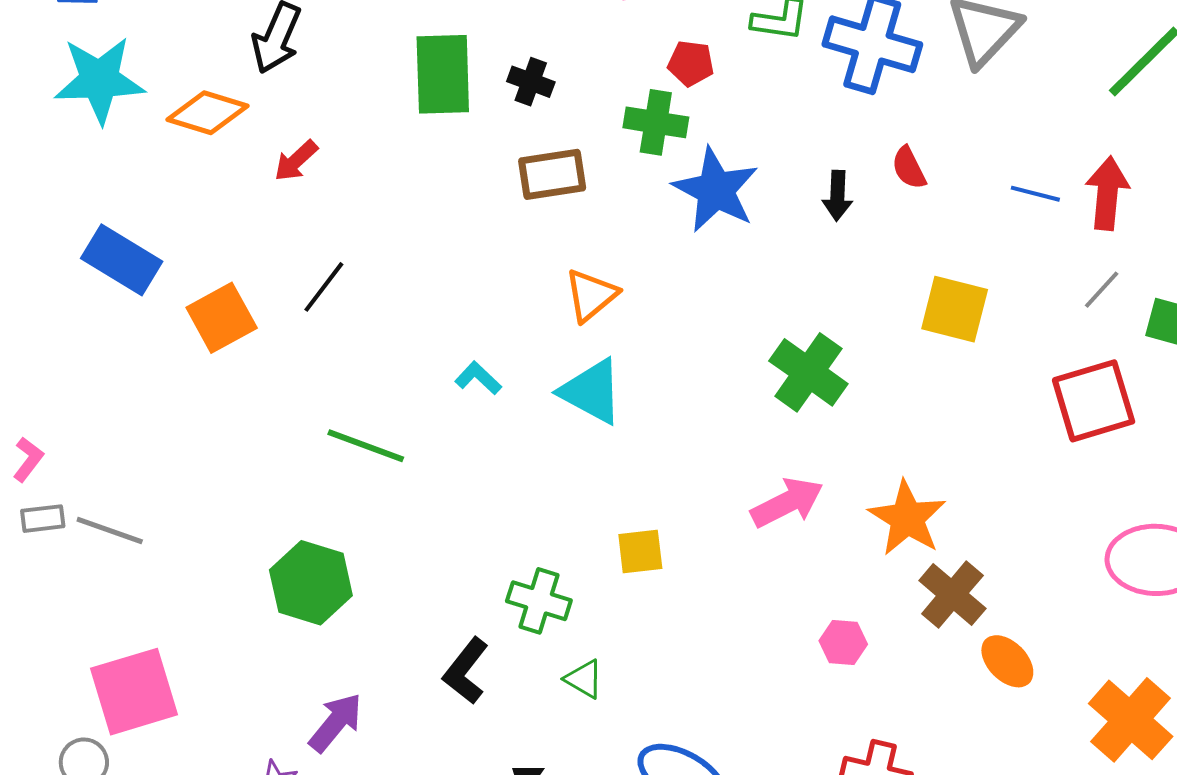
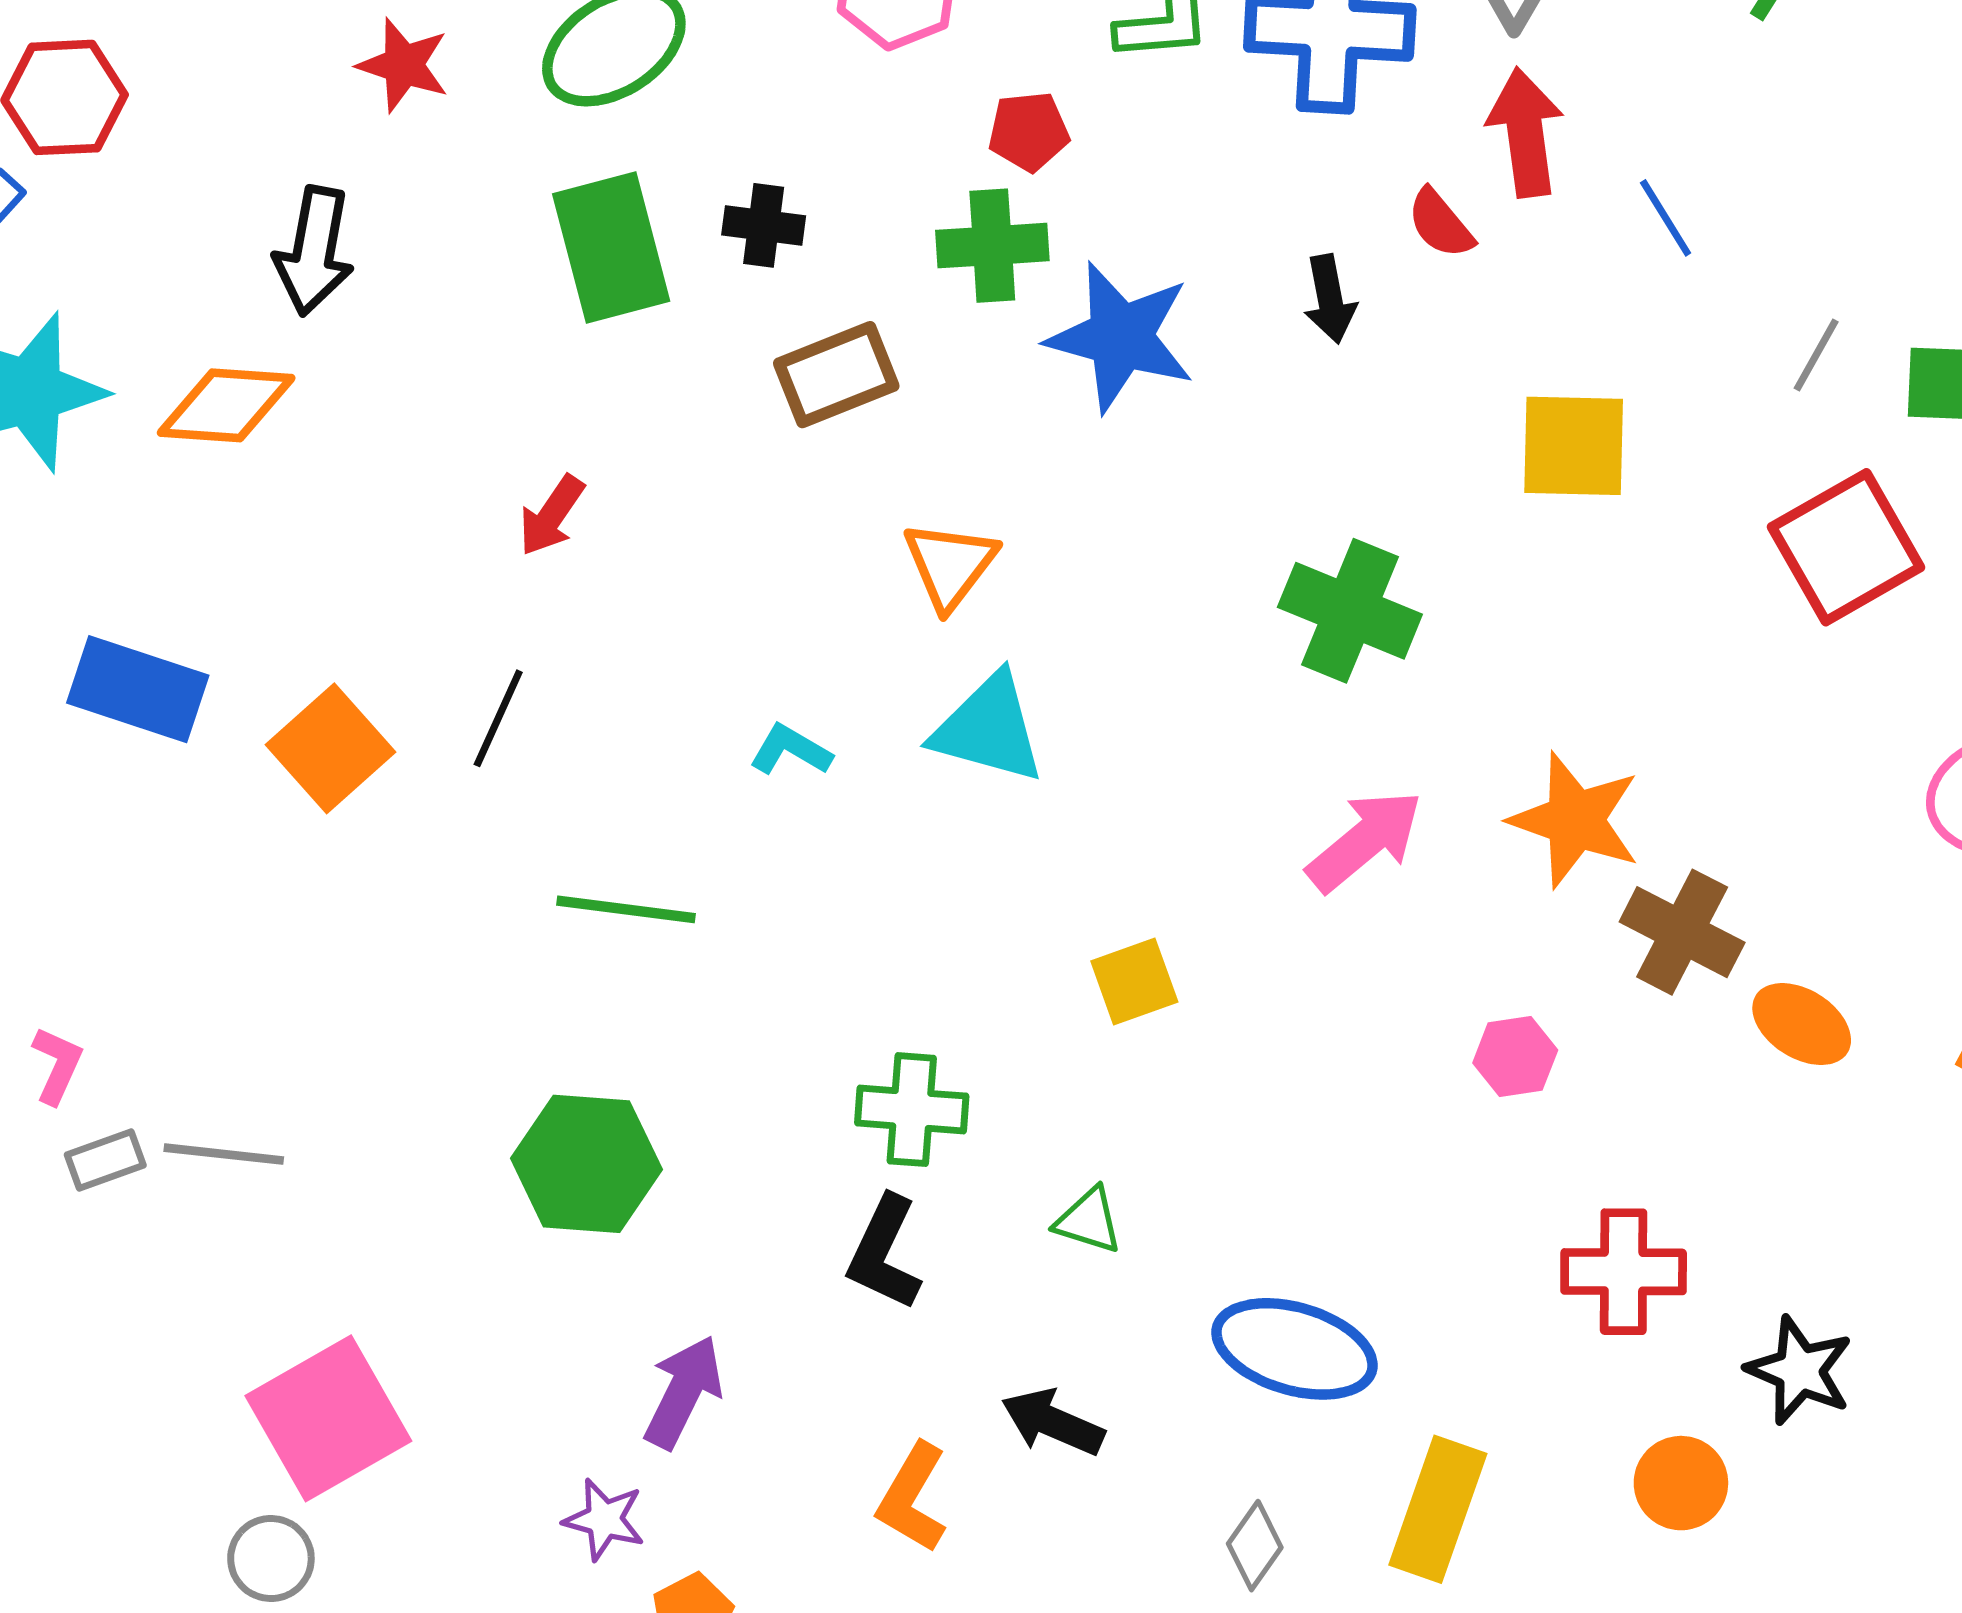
red arrow: (296, 161) -> (552, 515), moved
red arrow: (1107, 193) -> (1525, 132), moved
blue line: (1035, 194) -> (1666, 218), turned 57
black line: (324, 287) -> (498, 718), moved
green cross: (539, 601) -> (912, 1110), moved

